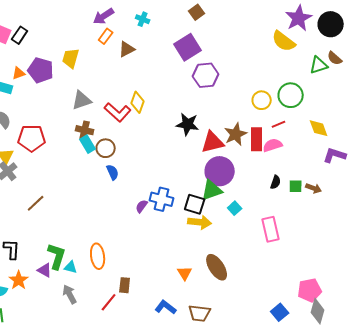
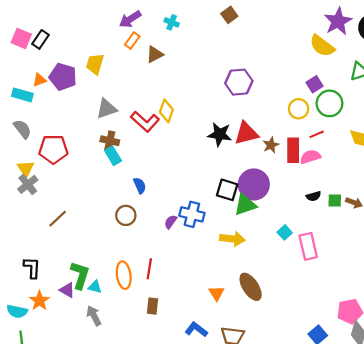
purple square: (188, 47) -> (315, 84), moved, size x0.6
brown star: (236, 134) -> (271, 145), size x0.7
red triangle: (213, 142) -> (246, 133), moved
brown circle: (106, 148) -> (126, 215), moved
black semicircle: (276, 182) -> (313, 196), turned 56
black square: (195, 204) -> (227, 190), moved
cyan square: (235, 208) -> (285, 232), moved
red line: (109, 302) -> (149, 269), moved, turned -30

